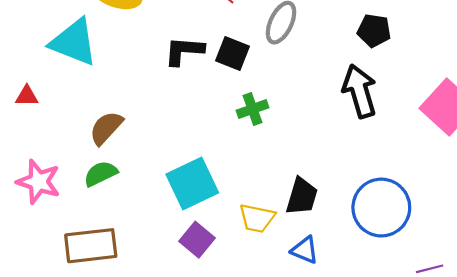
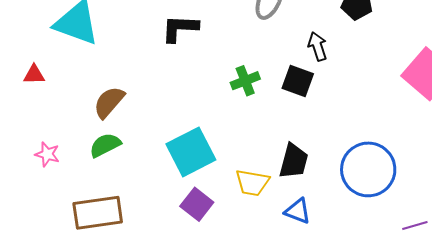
black square: (232, 54) -> (298, 81), moved
black arrow: (360, 91) -> (318, 46), moved, size x0.6
pink star: (39, 182) -> (47, 154), size x0.6

